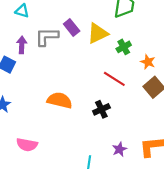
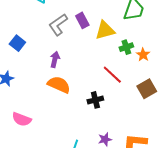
gray L-shape: (47, 37) -> (58, 25), turned -45
purple arrow: (22, 45) -> (55, 59), moved
orange star: (148, 62) -> (143, 55), moved

